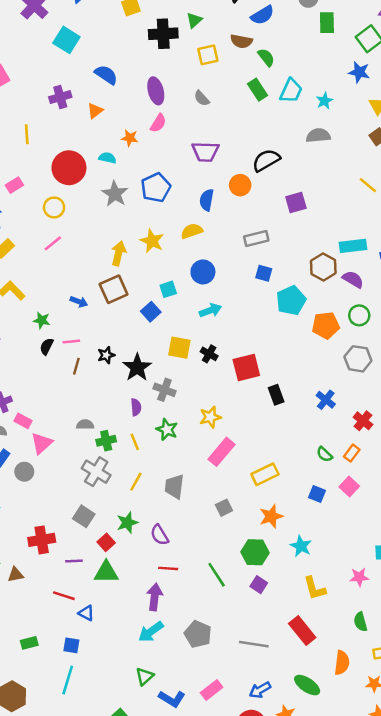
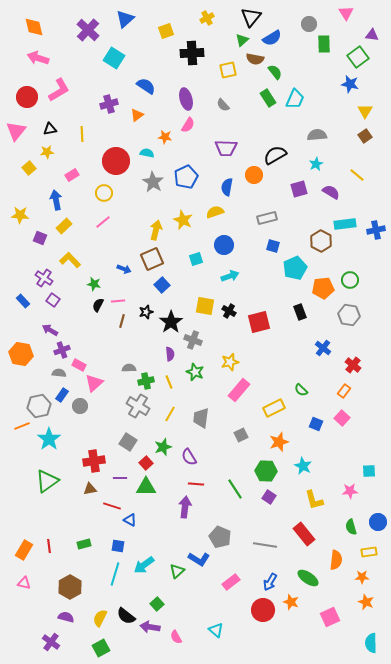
green triangle: (194, 20) -> (242, 40), moved
cyan star: (324, 101) -> (316, 164), moved
purple semicircle: (353, 279) -> (331, 192), moved
blue square: (151, 312) -> (162, 285), moved
black rectangle: (276, 395) -> (300, 312), moved
green semicircle: (324, 454) -> (301, 390), moved
brown triangle: (16, 575) -> (90, 489), moved
cyan arrow: (151, 632) -> (144, 565), moved
blue arrow: (260, 690) -> (270, 582), turned -30
blue L-shape: (172, 699) -> (199, 559), moved

